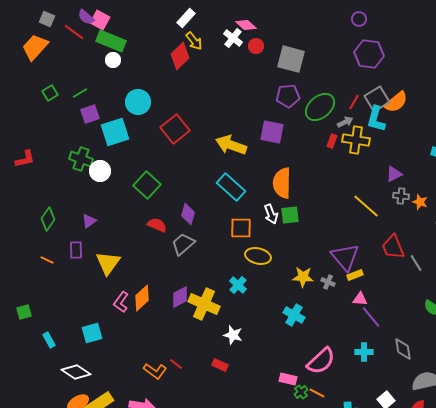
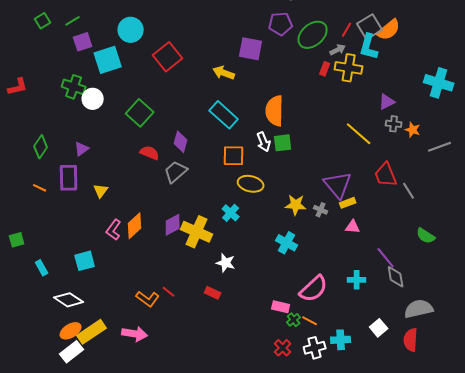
purple square: (272, 132) -> (251, 49), moved
yellow arrow: (231, 145) -> (224, 73), size x0.7
purple rectangle: (76, 250) -> (69, 178), size x1.5
yellow triangle: (108, 263) -> (101, 191), size x0.6
purple line: (371, 317) -> (386, 258), moved

